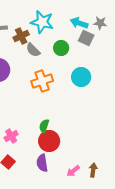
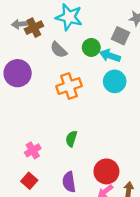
cyan arrow: (79, 23) -> (110, 56), moved
brown cross: (21, 36) -> (34, 28), moved
red circle: (49, 141) -> (106, 171), moved

